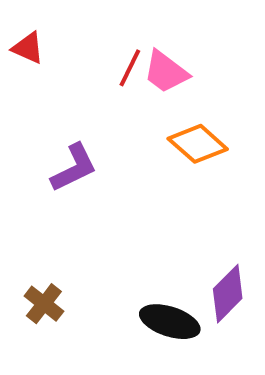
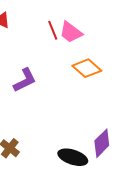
red line: (130, 68) -> (53, 30), turned -48

